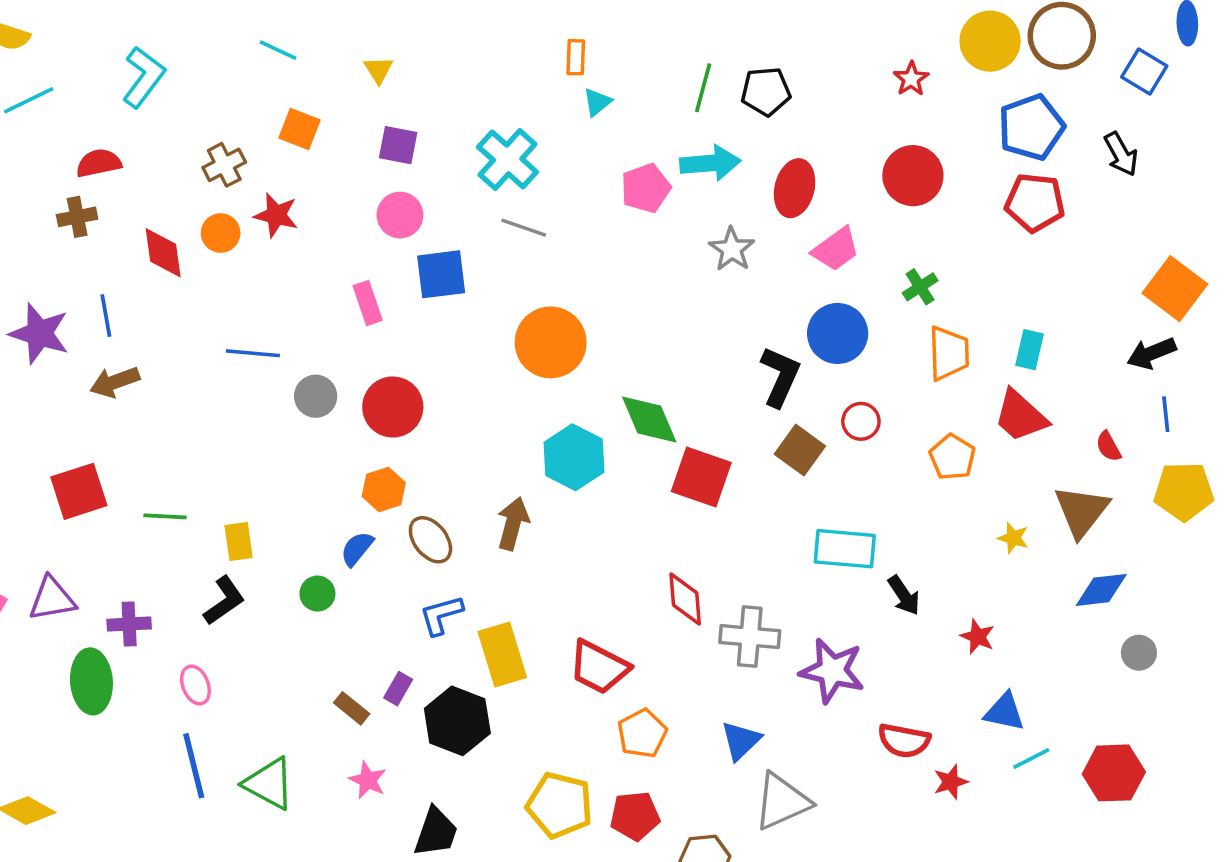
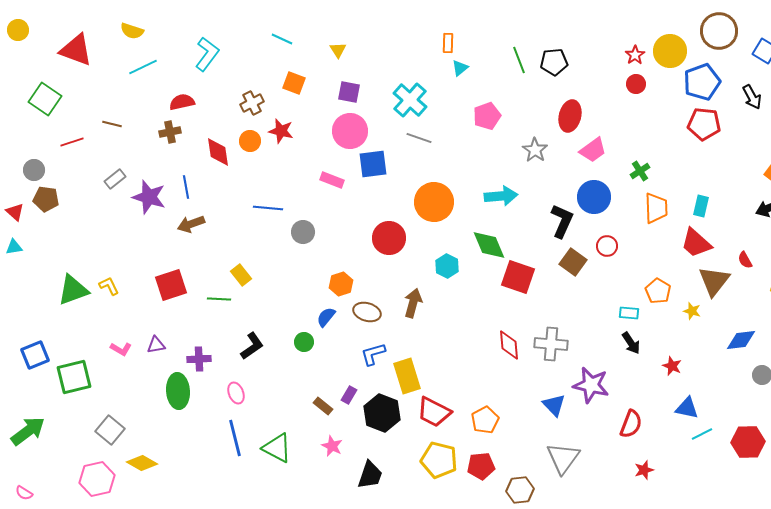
yellow circle: (990, 41) -> (670, 51), moved
green line: (703, 88) -> (519, 60), turned -36
cyan arrow: (710, 163) -> (501, 196), moved
red circle: (913, 176) -> (636, 84), moved, size x0.6
pink circle: (400, 215) -> (350, 131), size x1.4
pink rectangle: (368, 303) -> (332, 180), turned -50
red circle: (393, 407) -> (389, 238), moved
cyan hexagon: (574, 457) -> (447, 266), size x0.7
orange pentagon: (952, 457) -> (658, 291), moved
brown triangle: (1082, 511) -> (714, 281), moved
brown ellipse: (430, 540) -> (367, 312), turned -36
yellow rectangle: (239, 542) -> (241, 275), moved, turned -30
cyan rectangle: (845, 549) -> (629, 313), moved, size x0.6
purple triangle: (52, 599) -> (156, 345), size x0.7
gray cross: (750, 637) -> (551, 344), moved
red trapezoid: (599, 667) -> (434, 412), moved
blue triangle: (741, 741) -> (554, 405), moved, turned -30
red semicircle: (904, 741) -> (631, 424), turned -80
red star: (951, 782) -> (644, 470), moved
gray triangle: (782, 802) -> (563, 458), turned -30

